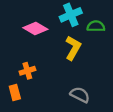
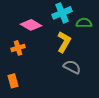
orange cross: (27, 71) -> (18, 48), moved
gray semicircle: (80, 95) -> (72, 67), moved

